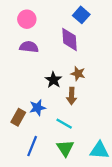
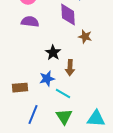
brown star: (78, 74) -> (85, 37), moved
blue star: (37, 108) -> (47, 79), moved
brown rectangle: (18, 117) -> (20, 88), turned 56

